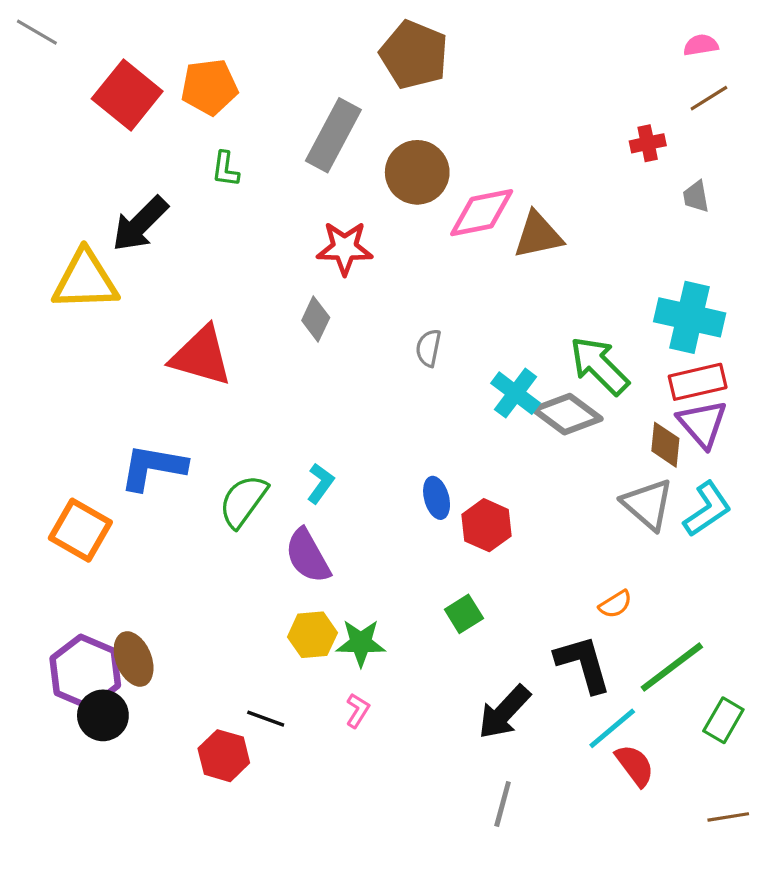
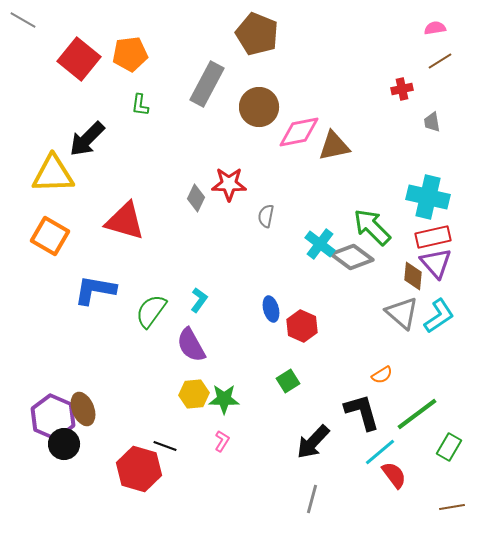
red star: (345, 248) -> (229, 184), moved
orange square: (80, 530) -> (50, 236), moved
red hexagon: (224, 756) -> (139, 469), size x1.4

